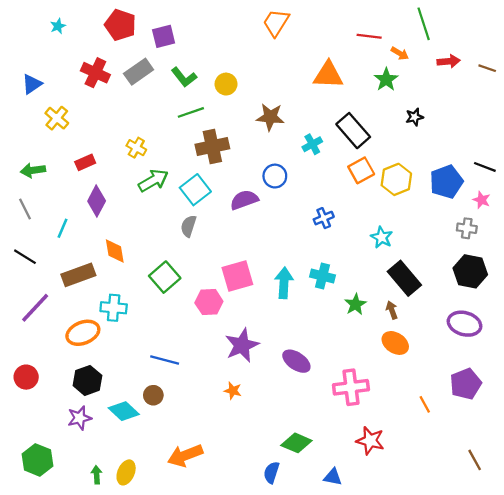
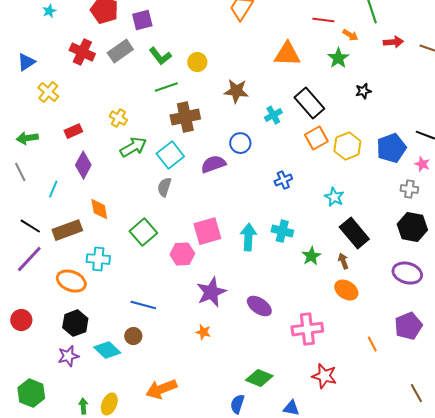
black line: (25, 257) -> (30, 226), moved
orange ellipse: (83, 333) -> (71, 281), turned 44

